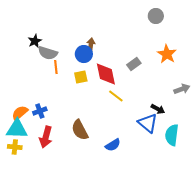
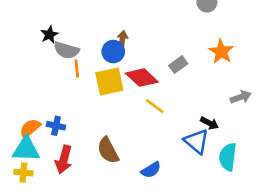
red diamond: (106, 74) -> (142, 78), turned -35
yellow square: (81, 77) -> (109, 81), size x1.6
blue cross: (40, 111) -> (56, 126), turned 32

